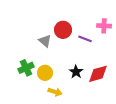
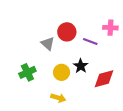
black star: (76, 72) -> (81, 66), moved
yellow circle: (45, 73) -> (62, 72), moved

